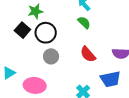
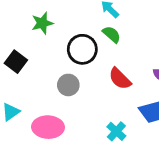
black square: (22, 30) -> (16, 62), moved
black circle: (46, 33) -> (82, 49), moved

